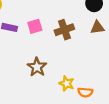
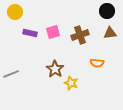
yellow star: (67, 83) -> (71, 83), moved
orange semicircle: (85, 92) -> (97, 63), moved

